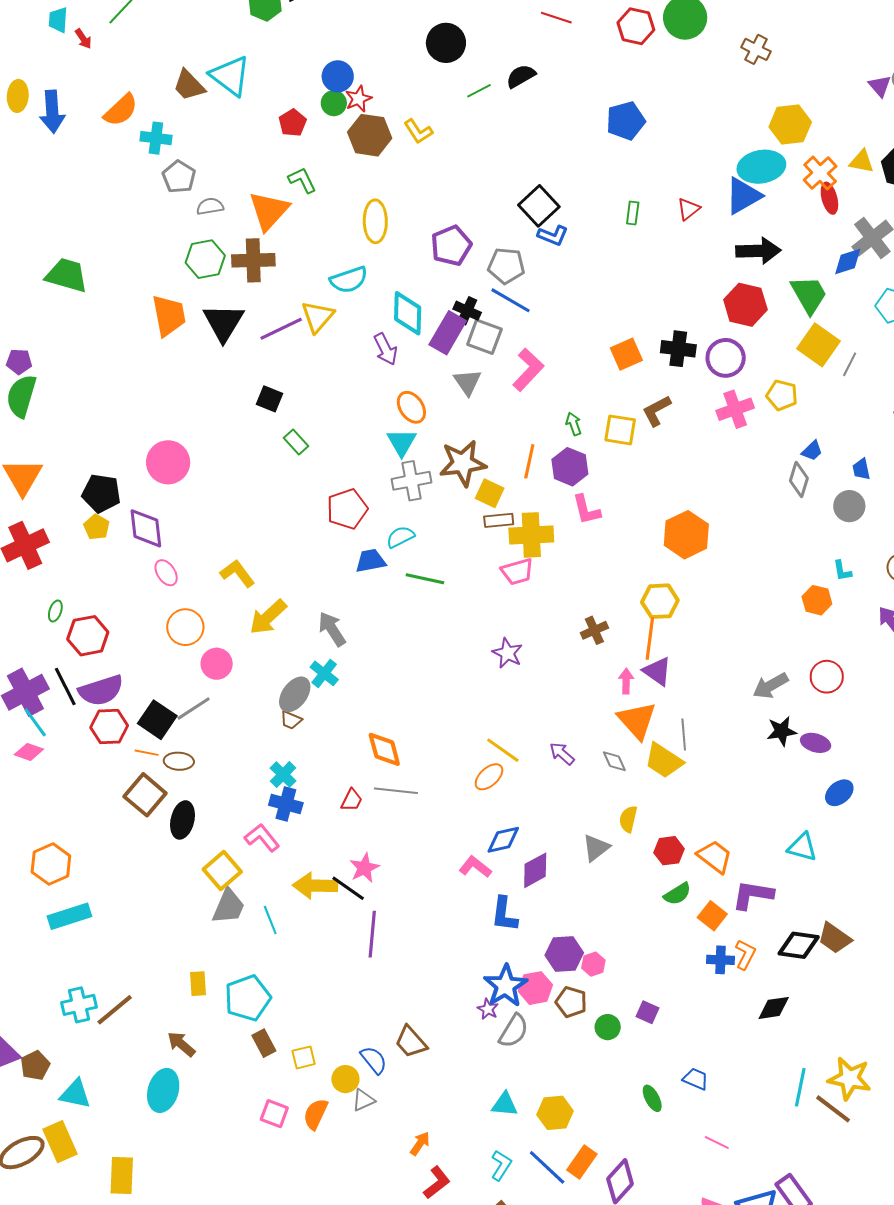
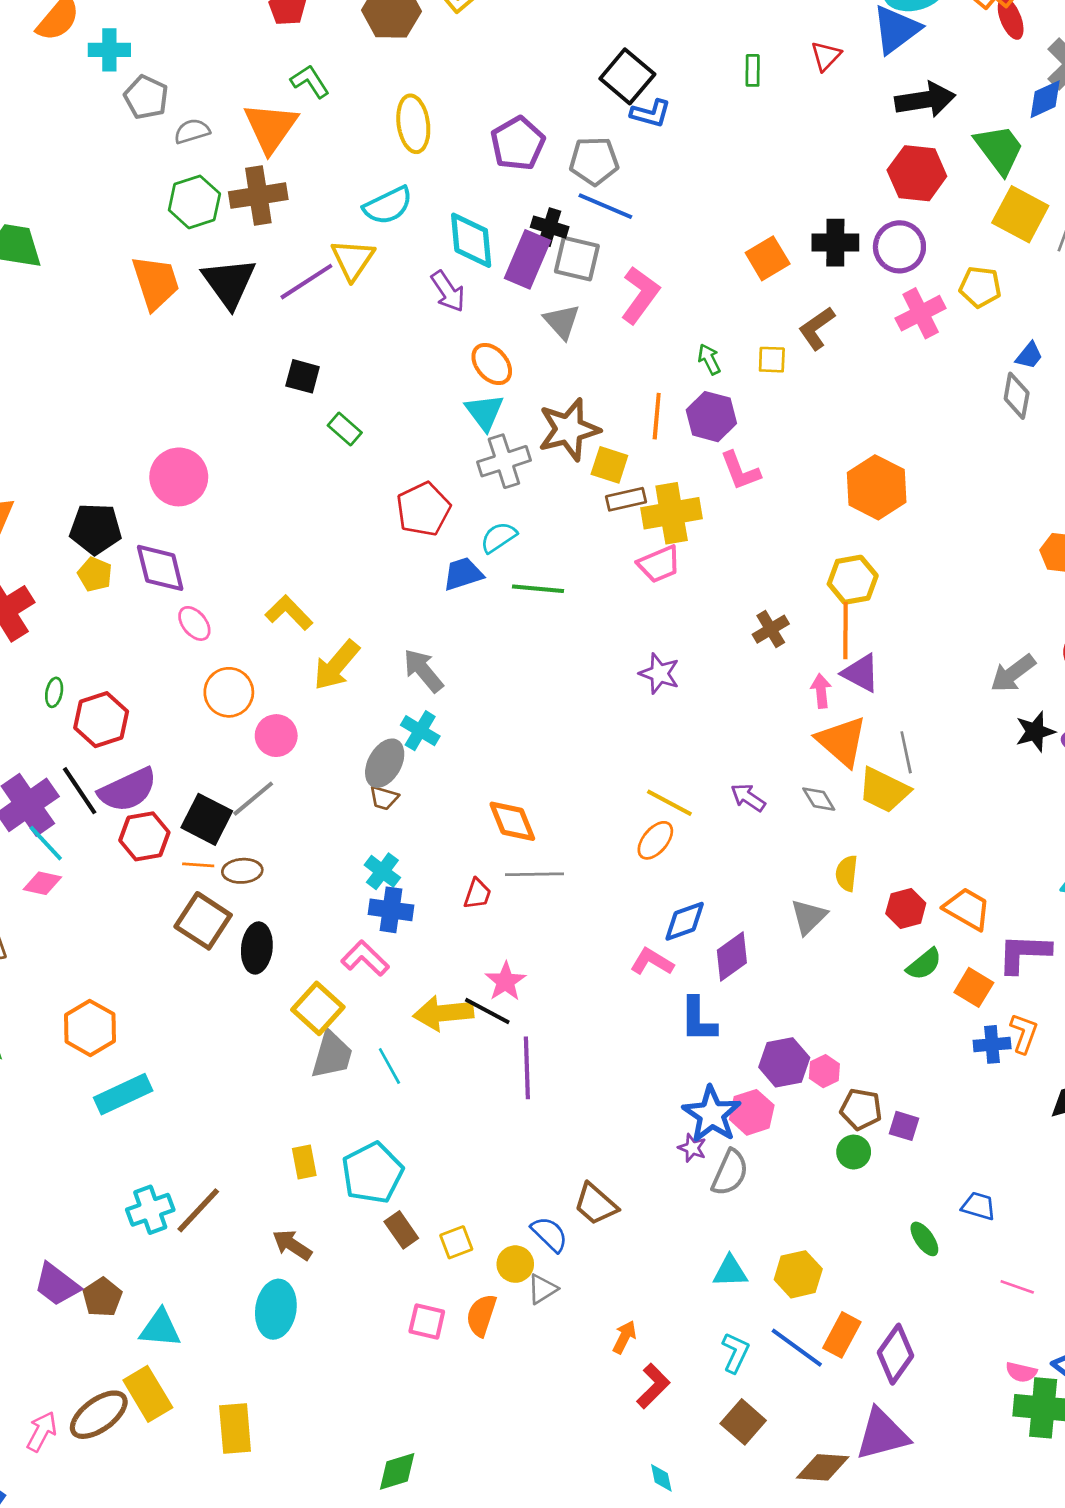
yellow square: (620, 430) -> (772, 360), size x0.7
brown pentagon: (571, 1002) -> (861, 1109), moved

